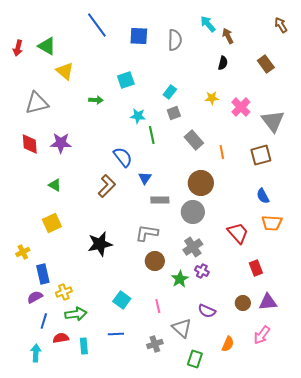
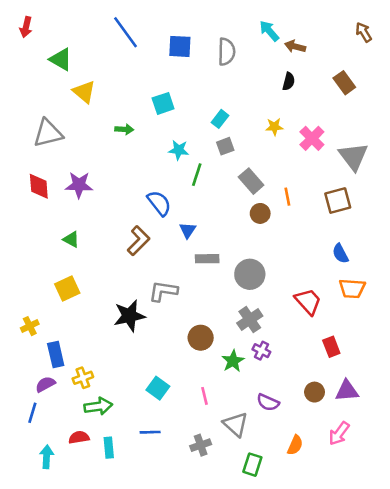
brown arrow: (228, 36) -> (295, 46), turned -49
red arrow: (18, 48) -> (26, 27), moved
green line: (152, 135) -> (197, 175), turned 30
brown circle: (201, 183) -> (260, 213), moved, size x0.6
gray L-shape: (147, 233) -> (163, 291), moved
blue line: (44, 321) -> (32, 413), moved

